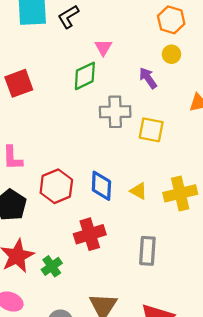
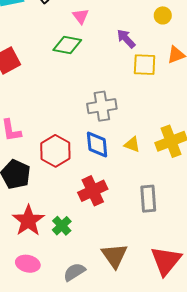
yellow circle: (171, 54) -> (163, 15), moved
green diamond: (85, 76) -> (67, 45), turned 44
gray cross: (115, 112) -> (102, 106), moved
yellow square: (151, 130) -> (145, 65), moved

